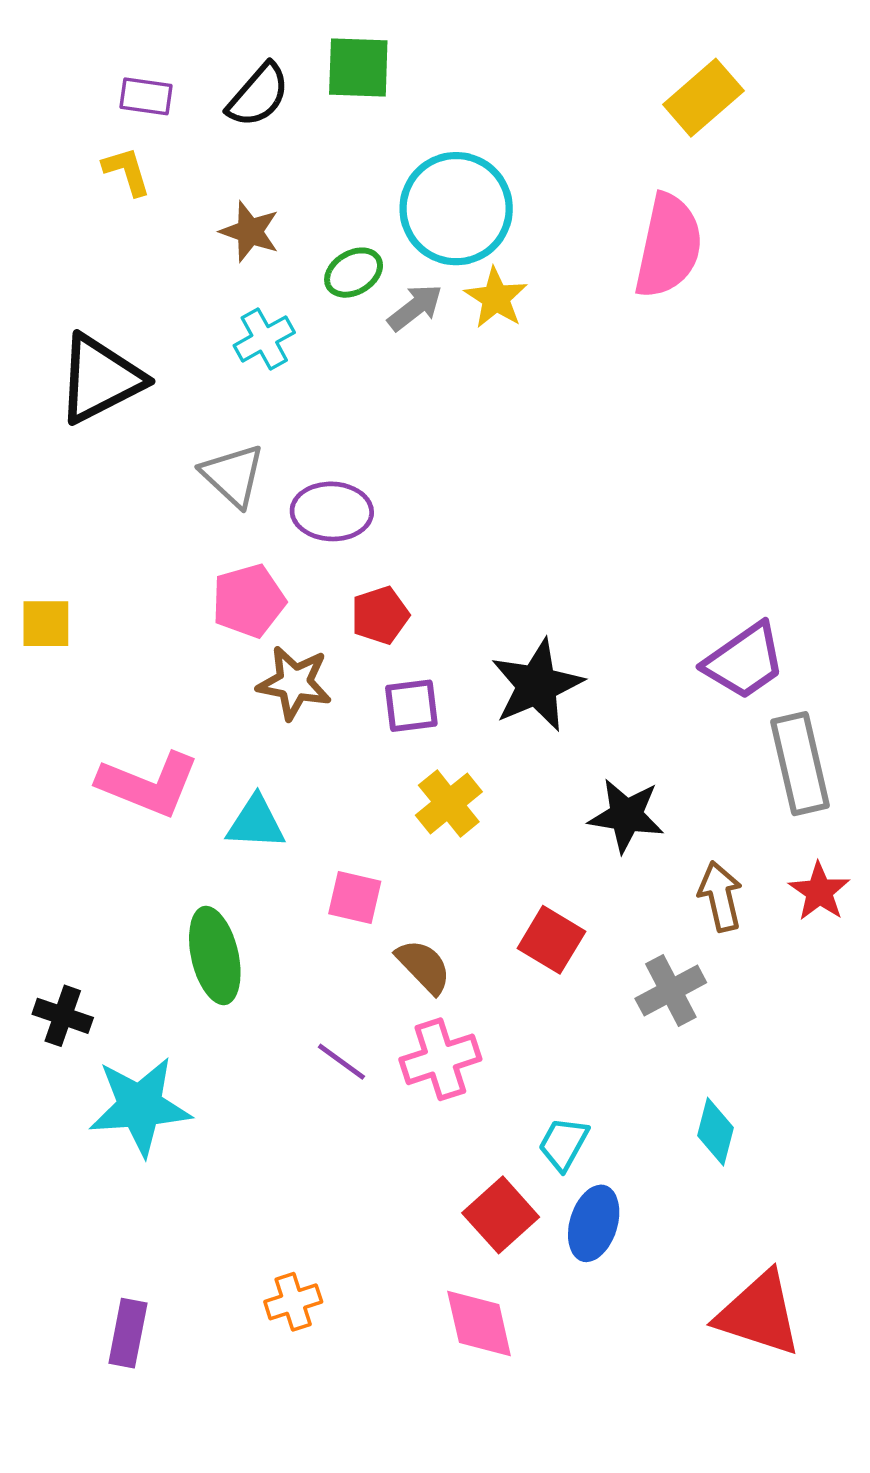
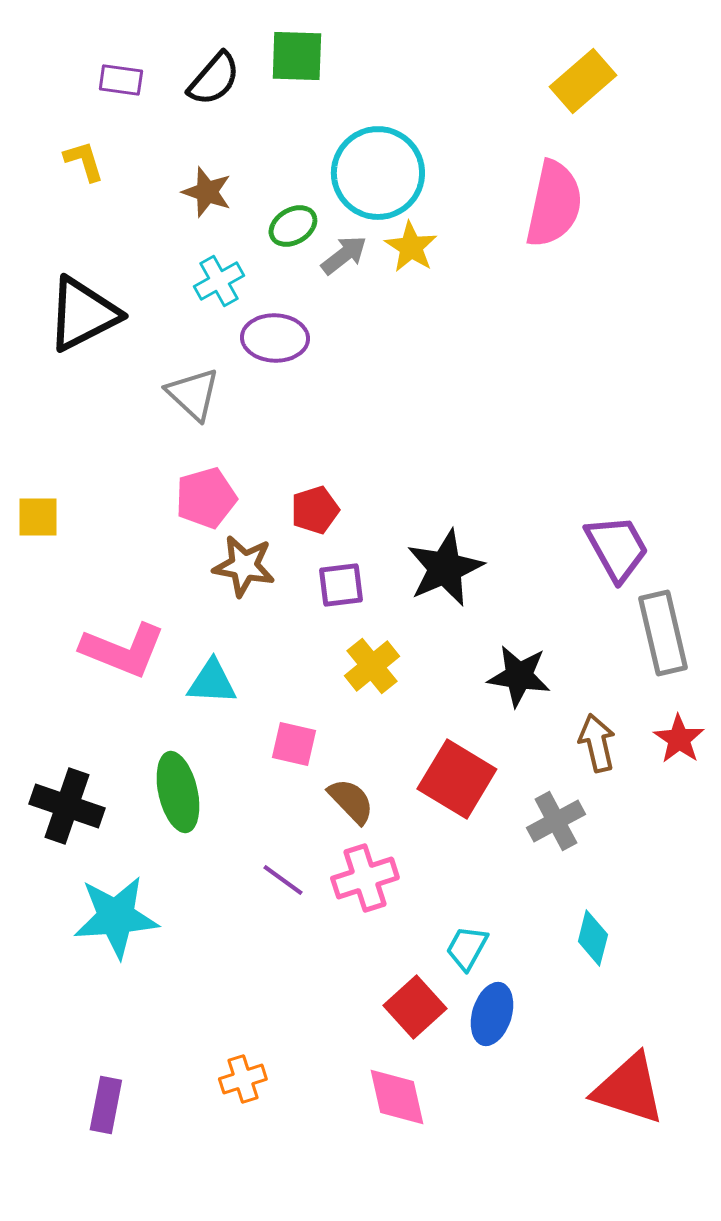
yellow L-shape: (127, 171) -> (84, 161), moved
purple ellipse: (332, 511) -> (275, 338), moved
purple trapezoid: (744, 661) -> (617, 548), turned -84
red square: (551, 940) -> (457, 779), size x1.4
black cross: (63, 1016) -> (67, 806), moved, size x1.5

